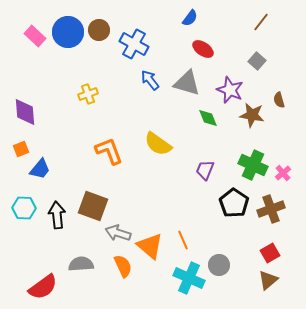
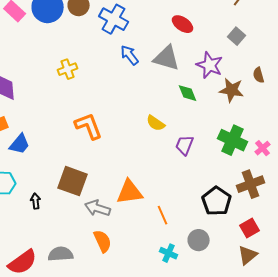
yellow semicircle: (158, 144) -> (156, 123), moved, size x0.7
black pentagon: (234, 203) -> (217, 201), moved
black arrow: (57, 215) -> (36, 201), moved, size x0.6
orange triangle: (150, 246) -> (130, 192), moved, turned -48
gray semicircle: (81, 264) -> (61, 254), moved
cyan cross: (189, 278) -> (169, 253), size x0.6

